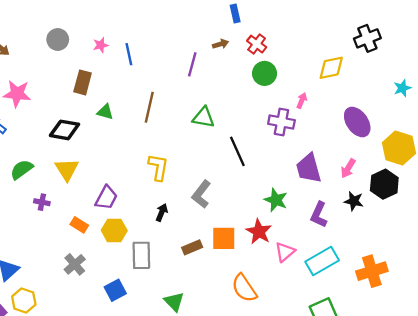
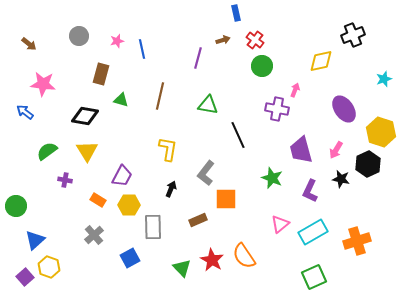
red star: (259, 232) -> (212, 260), moved
orange square: (224, 238) -> (226, 199), moved

